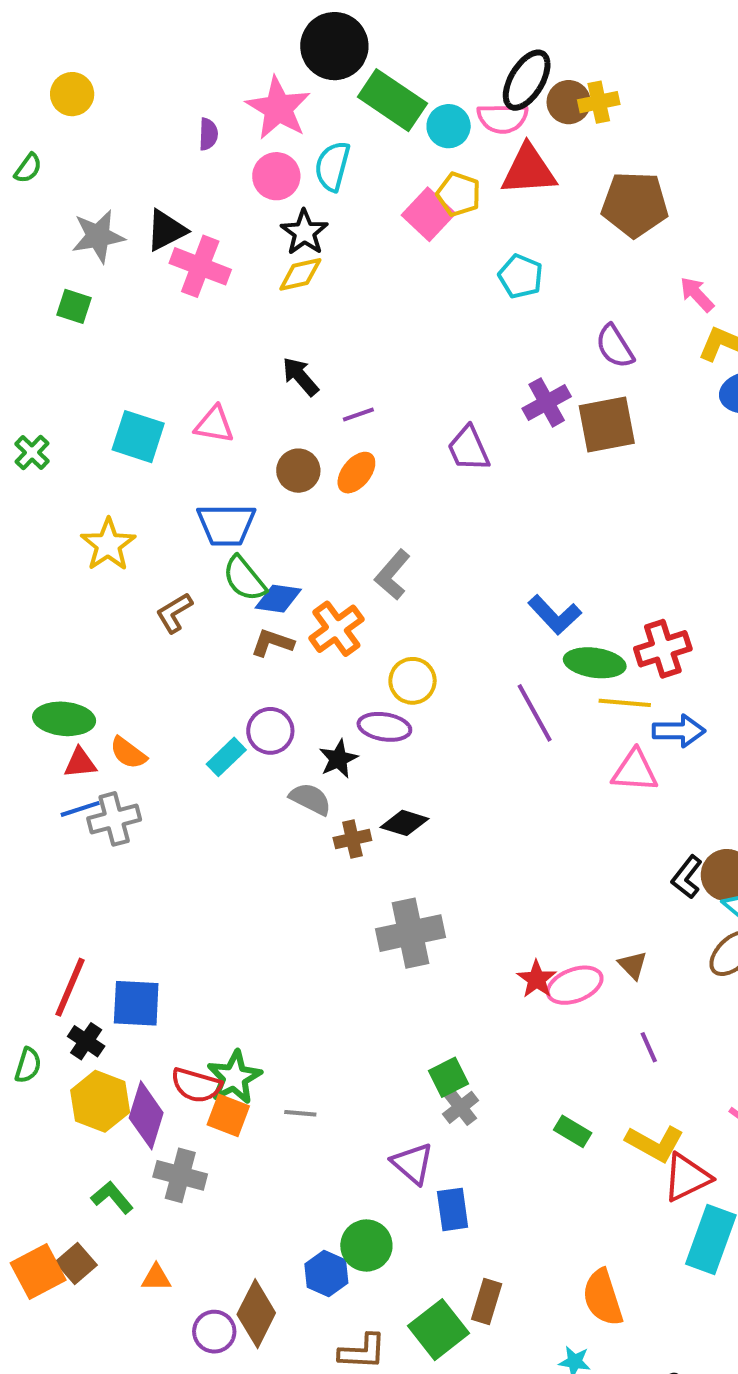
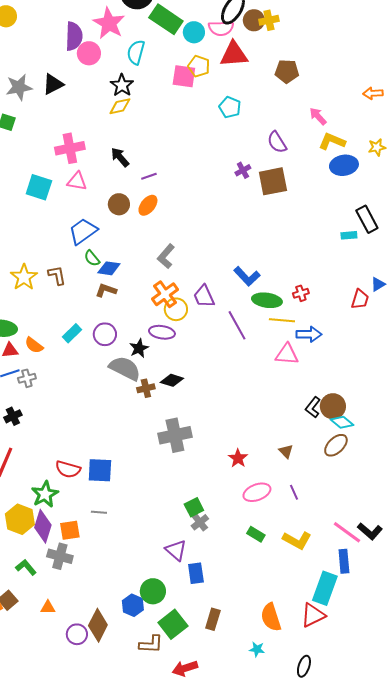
purple semicircle: (208, 134) -> (74, 36), size x1.8
pink circle: (276, 176) -> (89, 53), moved
brown pentagon: (635, 204) -> (287, 71), size x0.7
pink square: (429, 214) -> (184, 76), turned -35
pink cross: (200, 266) -> (70, 148), moved, turned -32
purple cross: (547, 402) -> (243, 170), size x0.7
purple trapezoid: (469, 449) -> (204, 296), moved
blue trapezoid: (226, 525) -> (83, 231), turned 144
yellow star: (108, 545) -> (24, 277), moved
green semicircle: (244, 579) -> (92, 258), size x0.7
brown L-shape: (174, 613) -> (57, 275), turned 110
orange cross: (336, 629) -> (165, 294), moved
red cross: (663, 649) -> (301, 293), size x0.6
cyan rectangle: (226, 757) -> (72, 333), moved
gray semicircle: (310, 799) -> (125, 368), size x1.5
gray cross: (114, 819) -> (27, 378), size x0.7
pink ellipse: (575, 985) -> (257, 492), moved
blue square: (136, 1003) -> (100, 470), moved
black cross: (86, 1041) -> (13, 416), moved, turned 30
green star: (234, 1077) -> (45, 494), moved
red semicircle: (196, 1085) -> (68, 469), moved
gray line: (300, 1113) -> (99, 512), moved
orange square: (228, 1115) -> (70, 530), moved, turned -30
red triangle: (687, 1177) -> (313, 615), moved
green square: (439, 1330) -> (173, 624), moved

